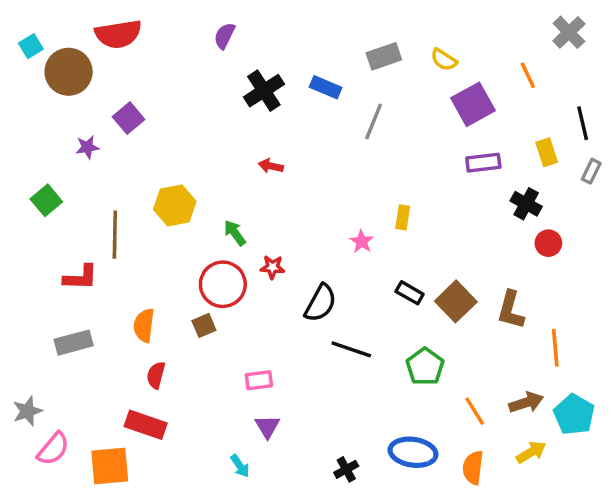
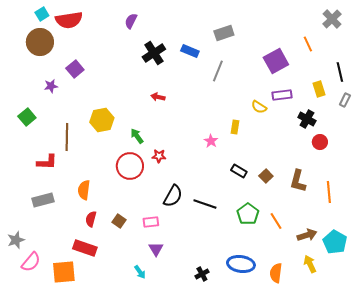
cyan square: (31, 46) -> (42, 14), moved
yellow semicircle: (444, 60) -> (259, 107), moved
brown square: (456, 301) -> (266, 176), size x0.6
black semicircle: (320, 303) -> (173, 196), moved
brown square: (204, 325) -> (119, 221), moved, turned -32
orange line: (555, 348) -> (329, 192), moved
orange line: (475, 411) -> (276, 221), moved
yellow arrow: (531, 452) -> (310, 264), turned -84

